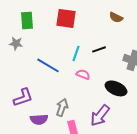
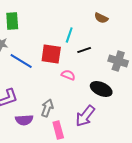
red square: (66, 18) -> (51, 54), moved
cyan line: (76, 53) -> (69, 35), moved
blue line: (48, 65) -> (21, 61), moved

